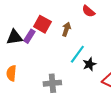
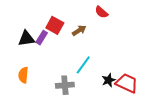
brown arrow: (66, 29) -> (79, 30), turned 40
cyan line: (77, 54) -> (83, 65), moved
black star: (89, 64) -> (109, 80), moved

